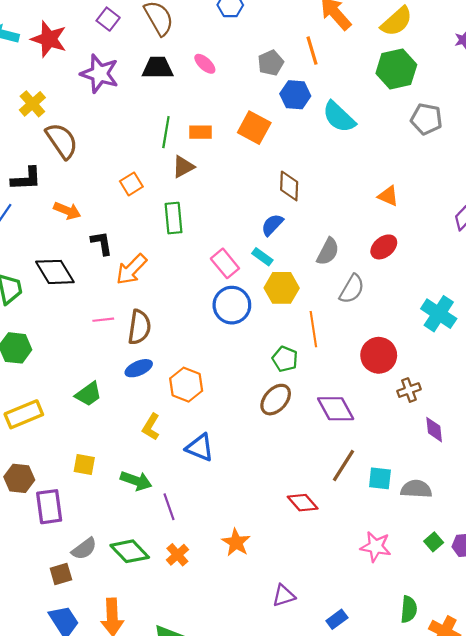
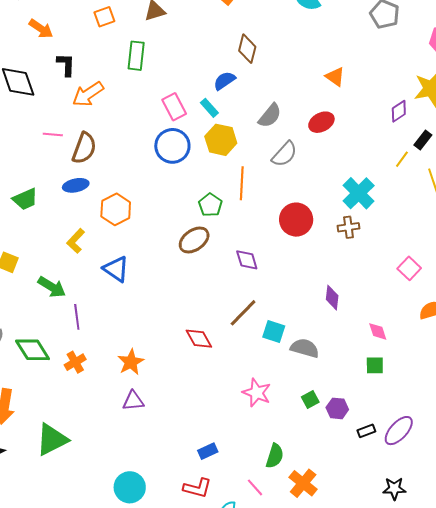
brown cross: (409, 390) -> (349, 227), moved
purple diamond: (336, 409) -> (247, 260), size x0.7
purple triangle: (284, 596) -> (133, 401), moved

